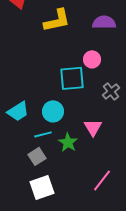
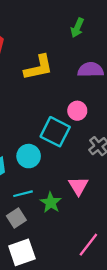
cyan square: (72, 78) -> (55, 132), turned 32
cyan circle: (53, 111) -> (29, 156), moved

